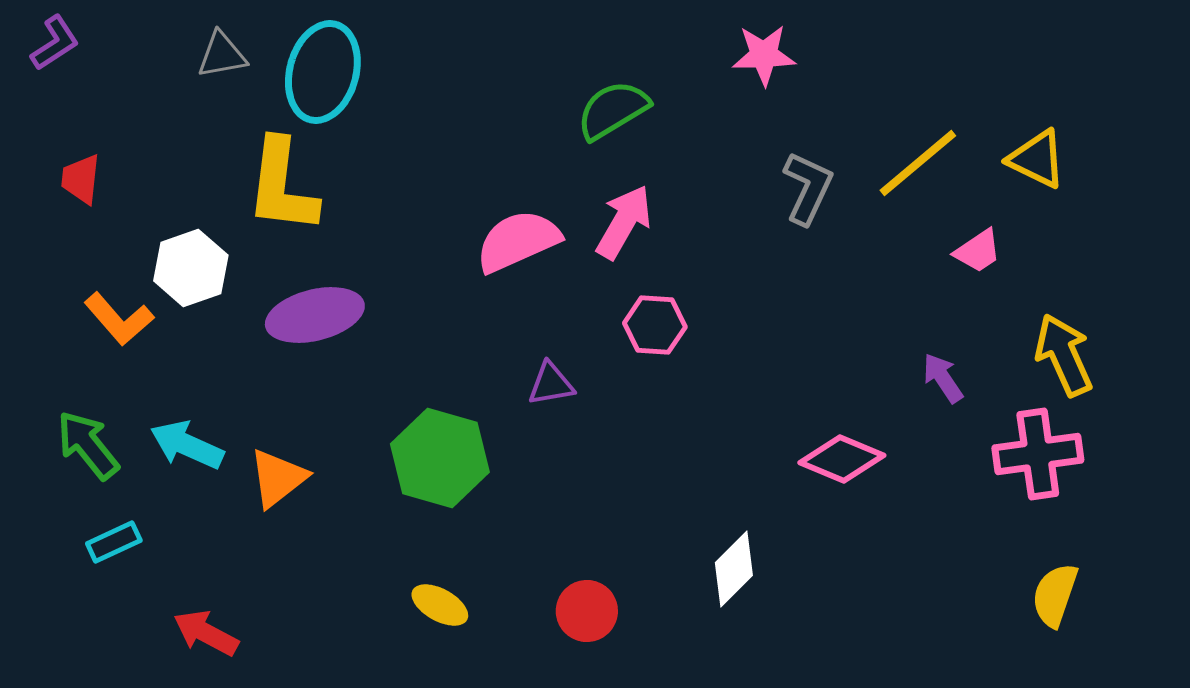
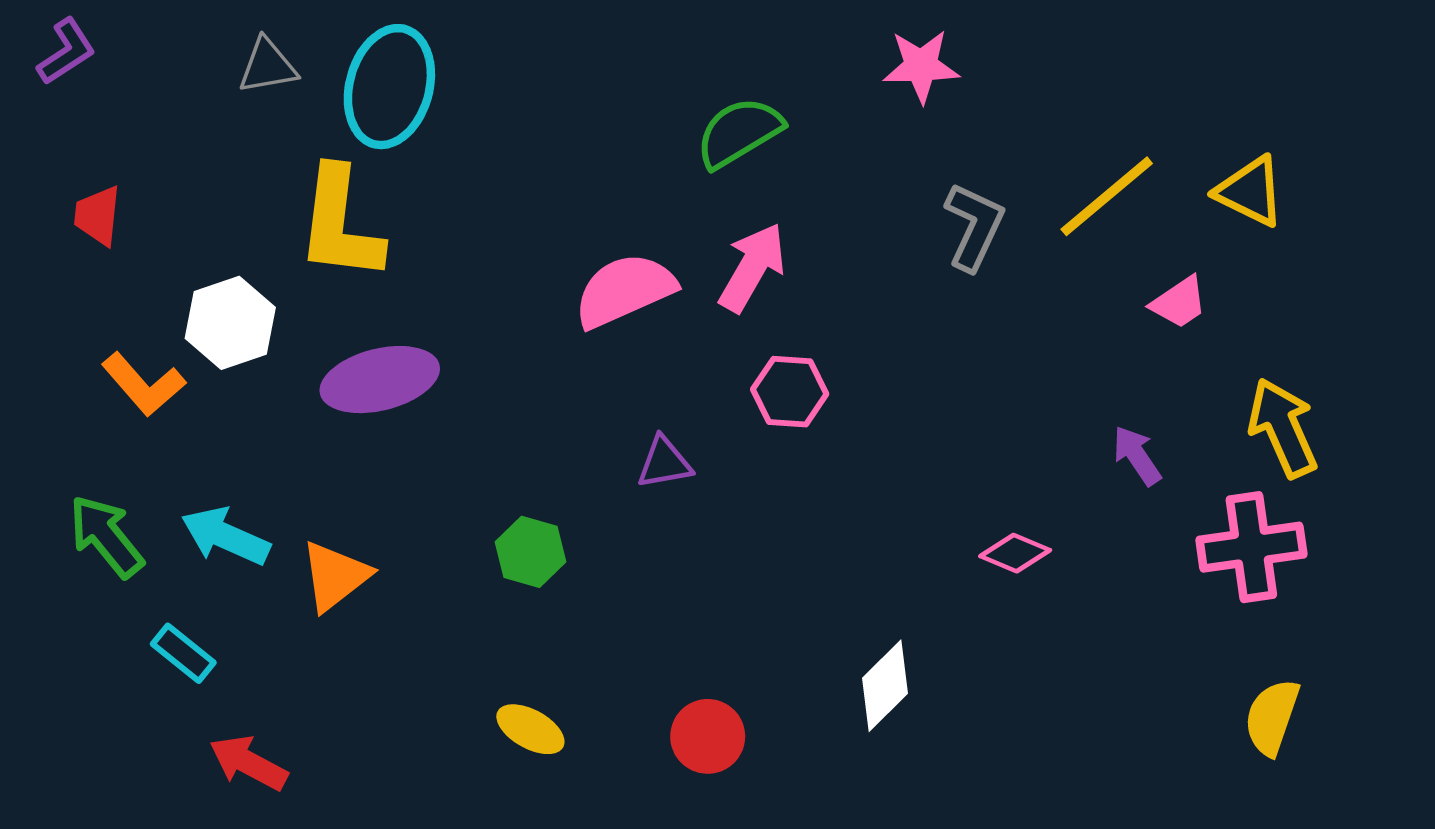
green hexagon: (440, 458) -> (530, 552), size x0.6
pink diamond: (842, 459) -> (1015, 553), size x0.7
cyan rectangle: (114, 542) -> (183, 653), moved, turned 64

